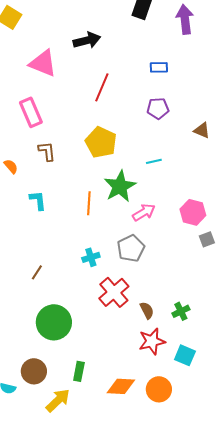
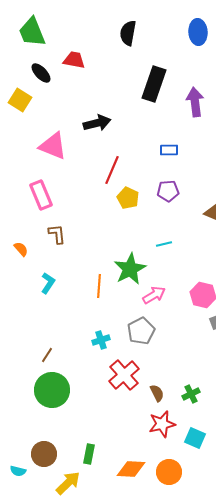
yellow pentagon: (101, 142) -> (128, 198), moved, size x0.7
cyan L-shape: (38, 200) -> (48, 283), turned 40
green circle: (54, 322) -> (52, 390), moved

